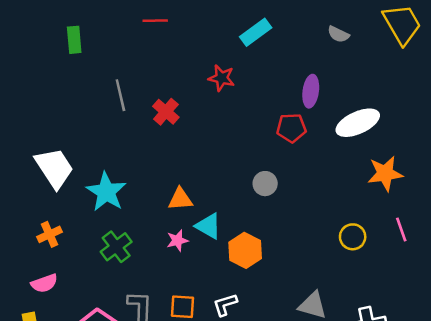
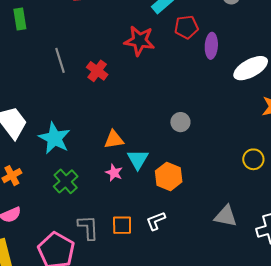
red star: (222, 78) -> (139, 41), size x1.4
red pentagon: (291, 128) -> (186, 27), moved
cyan triangle: (208, 226) -> (138, 159), turned 35
pink star: (177, 240) -> (114, 173), turned -30

